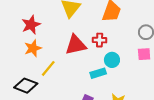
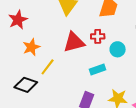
red star: (31, 25) -> (18, 20), moved
cyan circle: (112, 60) -> (118, 49), moved

